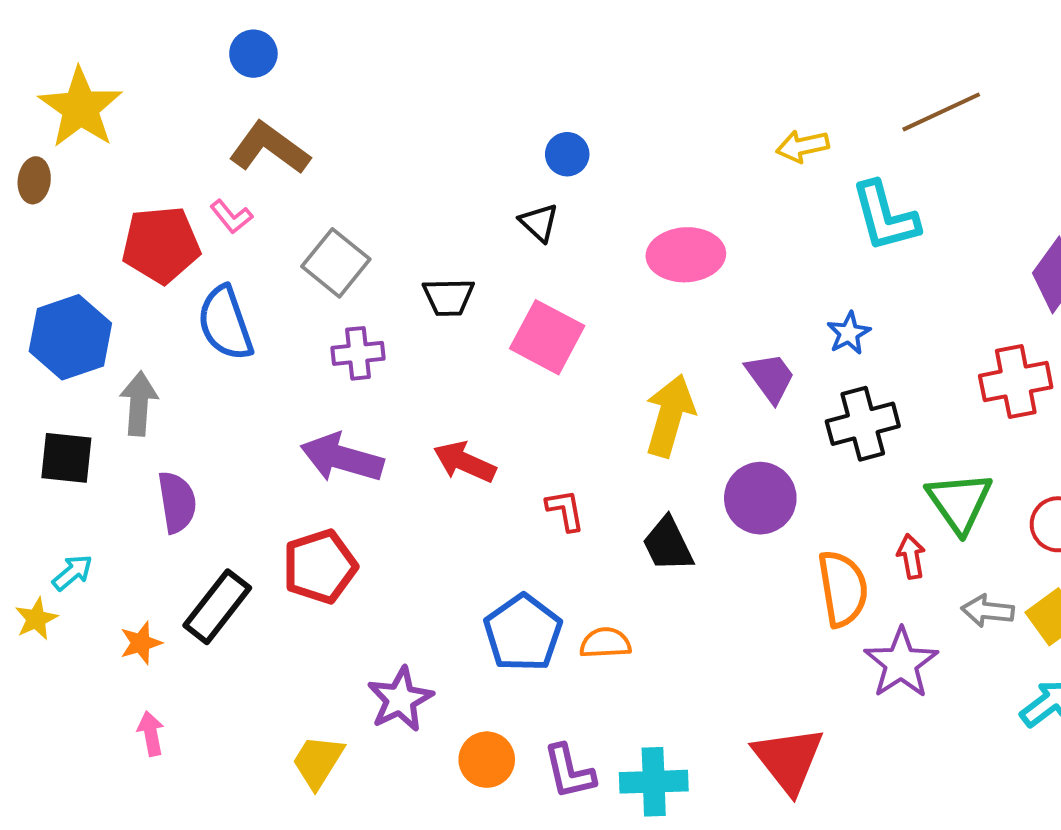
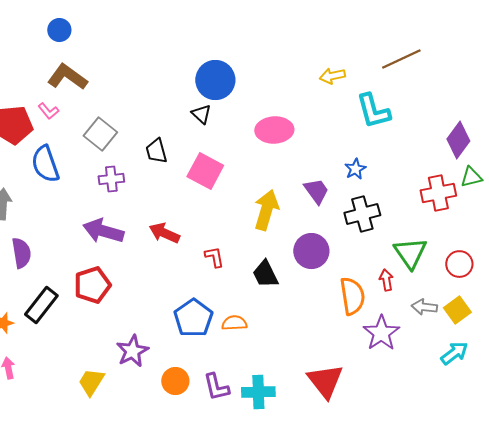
blue circle: (567, 154) -> (215, 80), size x1.8
black trapezoid: (449, 297) -> (156, 151), turned 76

